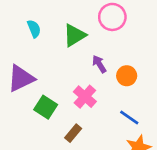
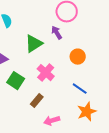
green triangle: (74, 35) -> (34, 44), moved
purple arrow: (99, 64) -> (57, 33), moved

